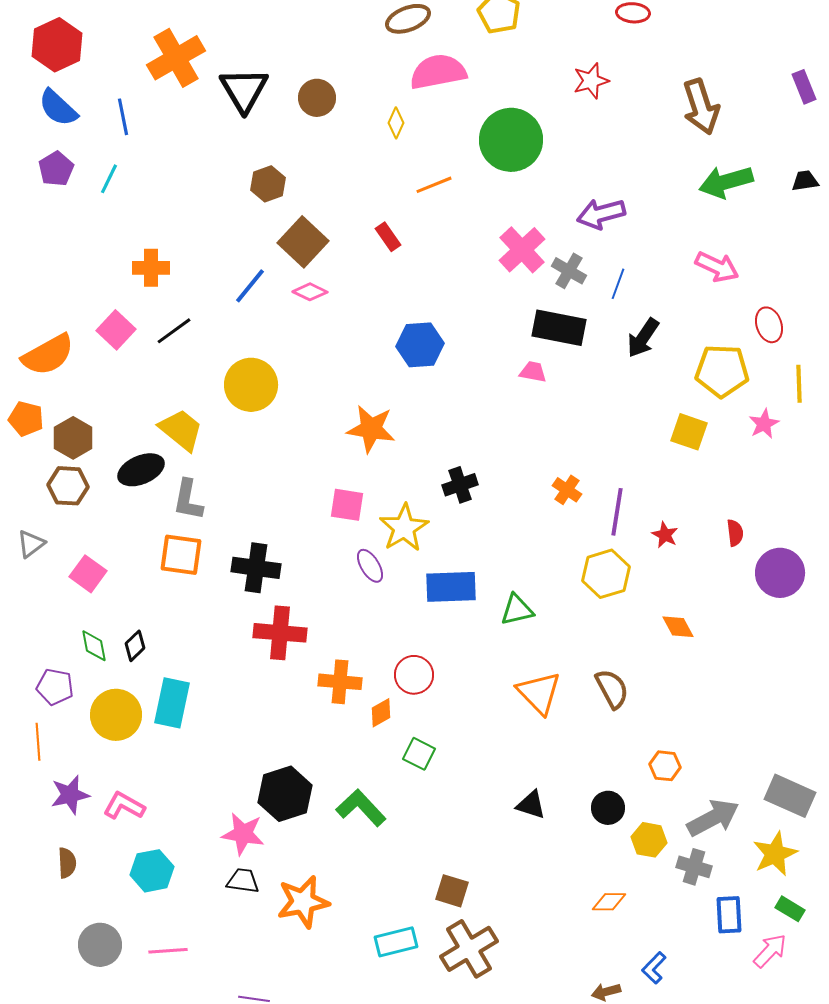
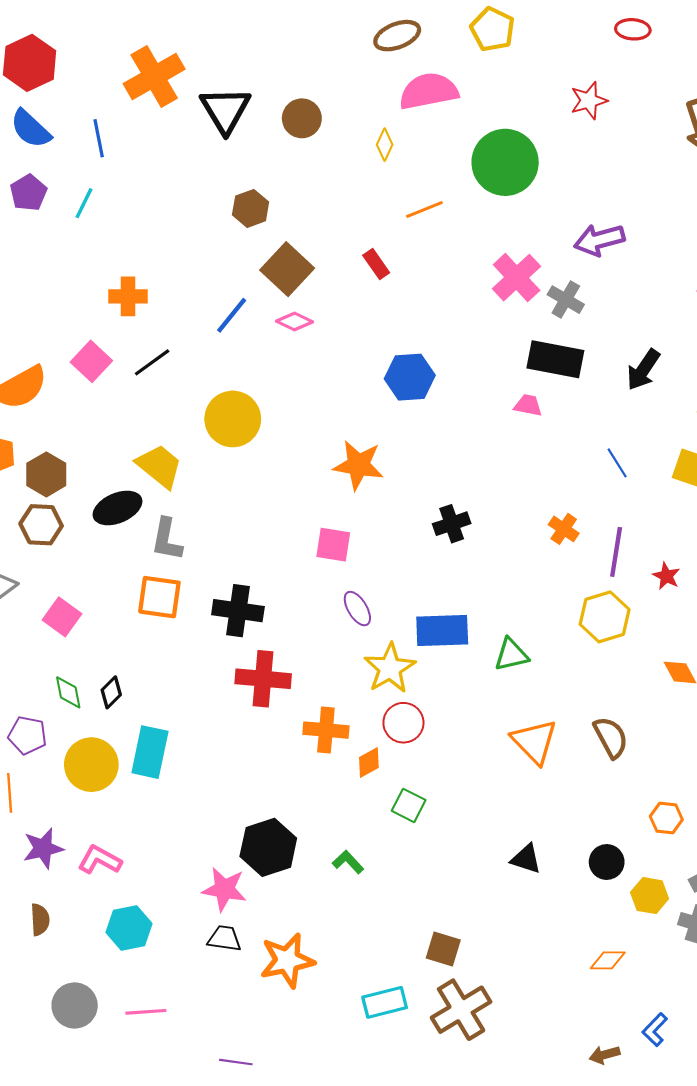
blue line: (618, 284) -> (617, 463), moved, turned -52
yellow star: (404, 528) -> (390, 668), moved
green L-shape: (361, 808) -> (348, 862), size x0.6

